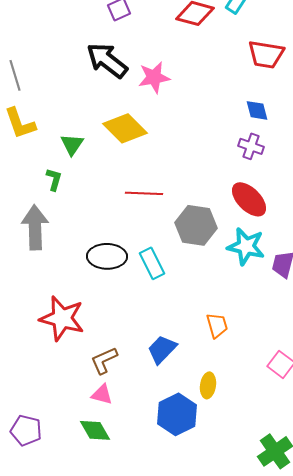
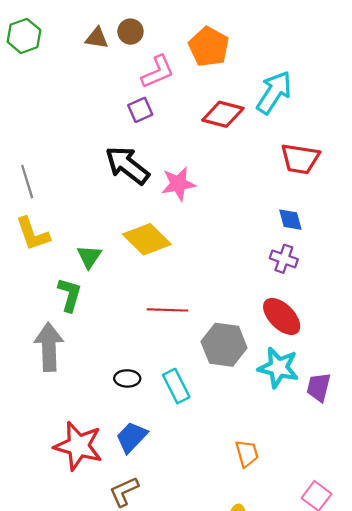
green L-shape: (54, 179) -> (70, 295), size x1.4
black ellipse: (107, 256) -> (127, 378), size x0.6
blue trapezoid: (162, 349) -> (132, 437), moved

